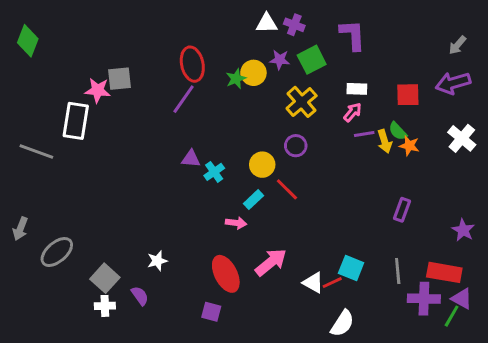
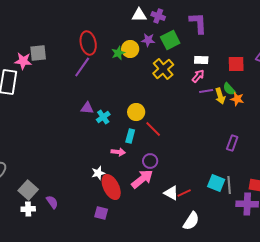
purple circle: (296, 146) -> (150, 161), moved
cyan rectangle: (253, 200) -> (130, 136), turned -32
white star: (157, 261) -> (98, 173), moved
cyan square: (351, 268) -> (216, 183), moved

